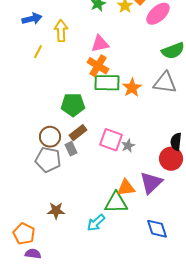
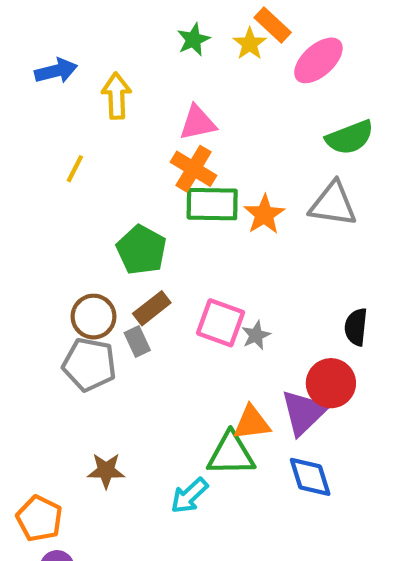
yellow line: (38, 52) -> (75, 169), moved
green pentagon: (73, 105) -> (141, 250), turned 30
red circle: (171, 159) -> (331, 383), moved
blue diamond: (157, 229) -> (310, 477), moved

